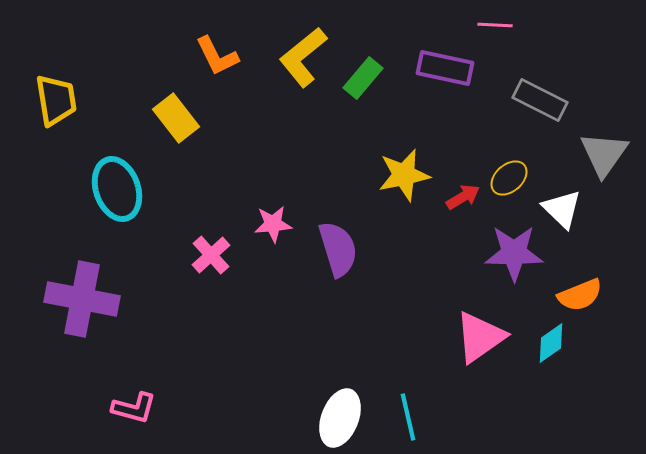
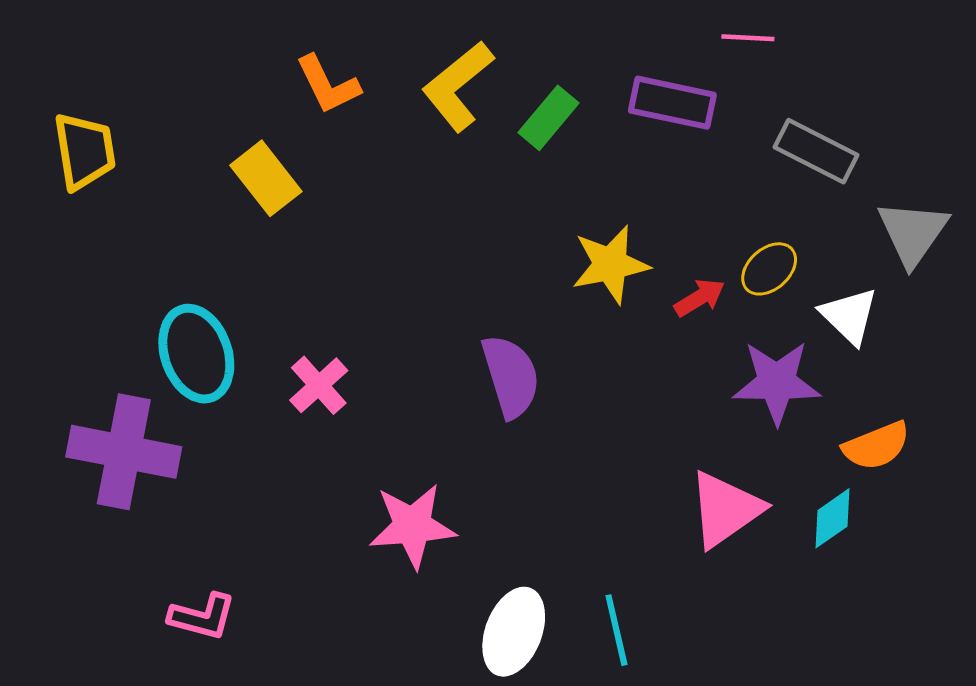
cyan ellipse: (117, 189) -> (196, 354), moved
pink star: (273, 224) -> (412, 526), moved, size x1.5

